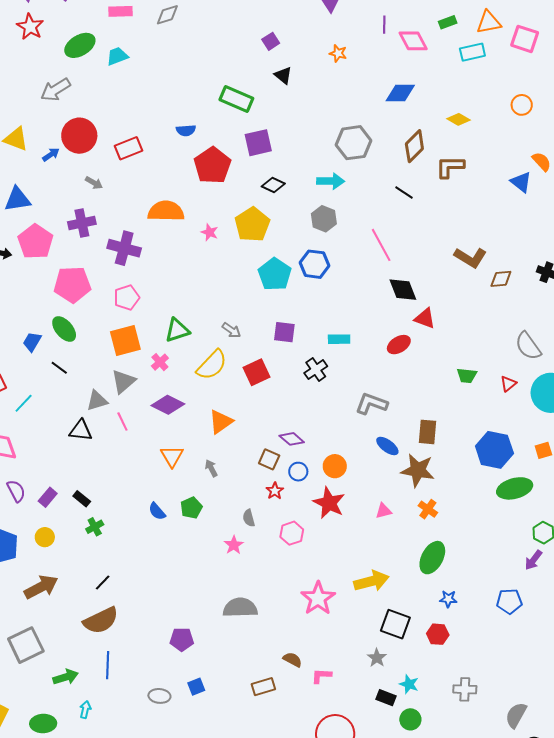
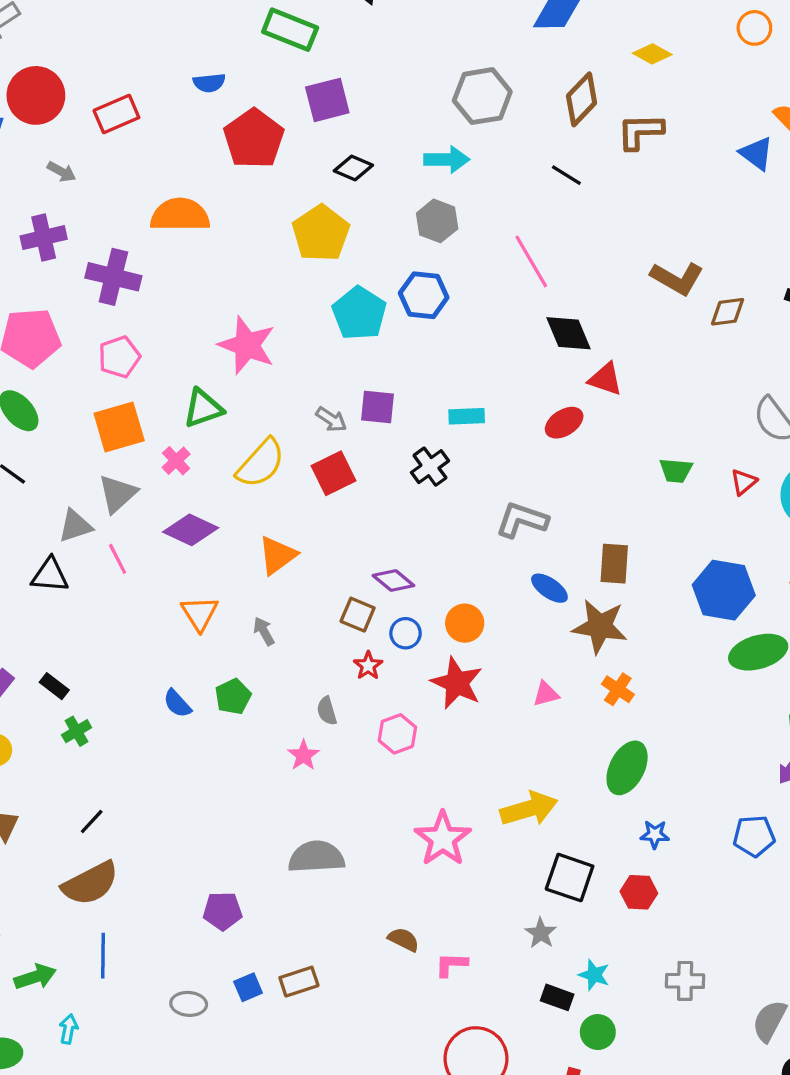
pink star: (210, 232) -> (247, 345), moved, size x2.0
gray arrow: (231, 330) -> (331, 419), moved
brown rectangle: (263, 687) -> (299, 982), moved

